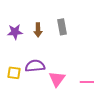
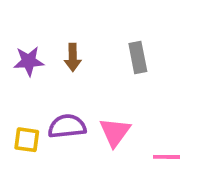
gray rectangle: (62, 27) -> (138, 57), moved
pink triangle: (57, 79) -> (115, 132), moved

